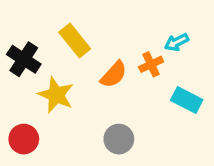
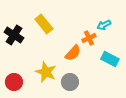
orange semicircle: (114, 75) -> (73, 53), moved
yellow star: (56, 95) -> (46, 72), moved

